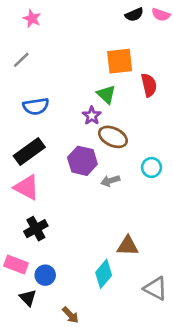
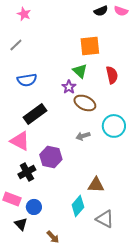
red semicircle: (149, 85) -> (112, 75), moved
black rectangle: (29, 152) -> (35, 114), moved
purple hexagon: (82, 161) -> (51, 157), moved
cyan circle: (152, 167) -> (114, 126), size x1.5
gray triangle: (156, 288) -> (105, 219), moved

